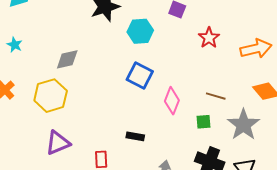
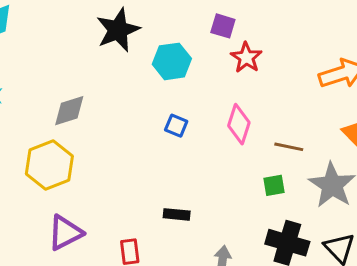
red star: (209, 38) -> (246, 58), moved
blue square: (140, 75) -> (176, 126), size x0.6
pink diamond: (172, 101) -> (239, 124), moved

